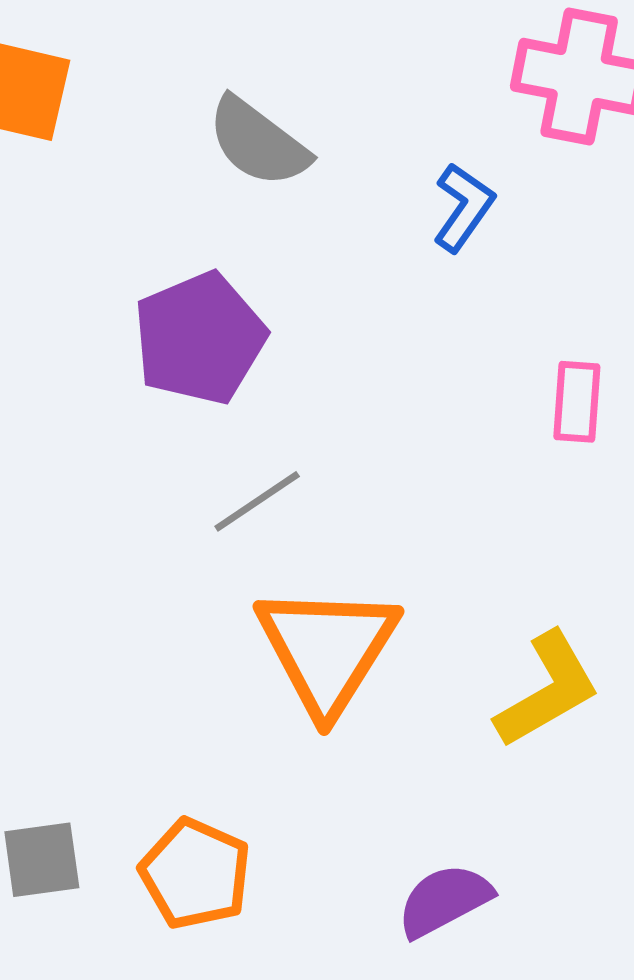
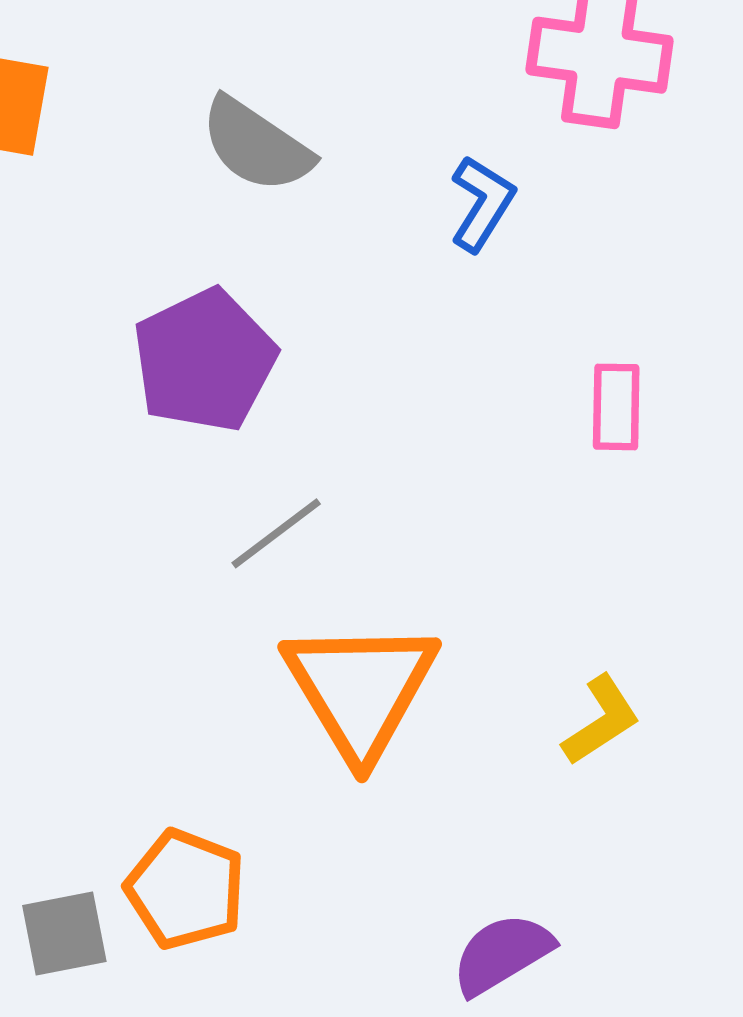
yellow L-shape: (547, 690) -> (601, 720), size x0.7
orange pentagon: (195, 874) -> (186, 889), moved

